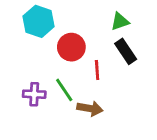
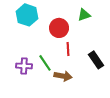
red circle: (71, 47) -> (59, 28), moved
black rectangle: (126, 51) -> (96, 60), moved

